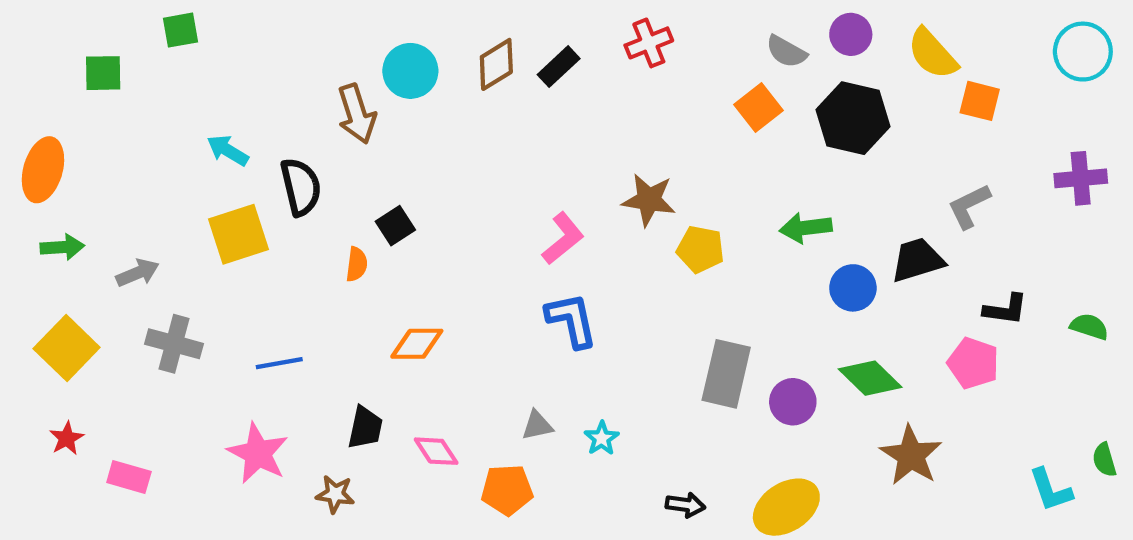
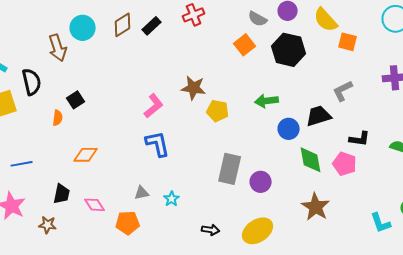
green diamond: (870, 378) -> (311, 160), moved, turned 36

